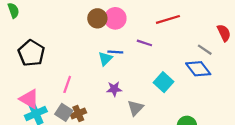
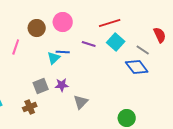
brown circle: (97, 18) -> (37, 28), moved
cyan square: (163, 82) -> (116, 42), moved
pink line: (67, 84) -> (16, 47), moved
gray square: (64, 112) -> (41, 86), moved, turned 35

